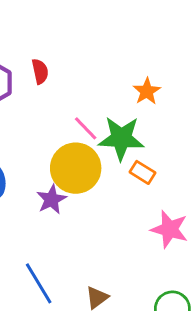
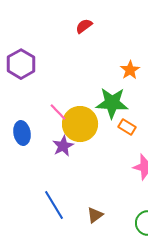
red semicircle: (40, 71) -> (84, 26), moved, turned -114
pink line: (86, 128) -> (58, 112), moved

